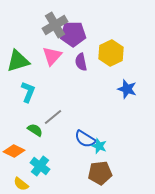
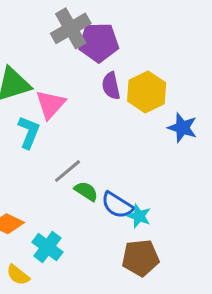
yellow hexagon: (111, 53) -> (147, 92), moved
pink triangle: (52, 56) -> (51, 104), moved
green semicircle: (35, 130) -> (86, 191), moved

